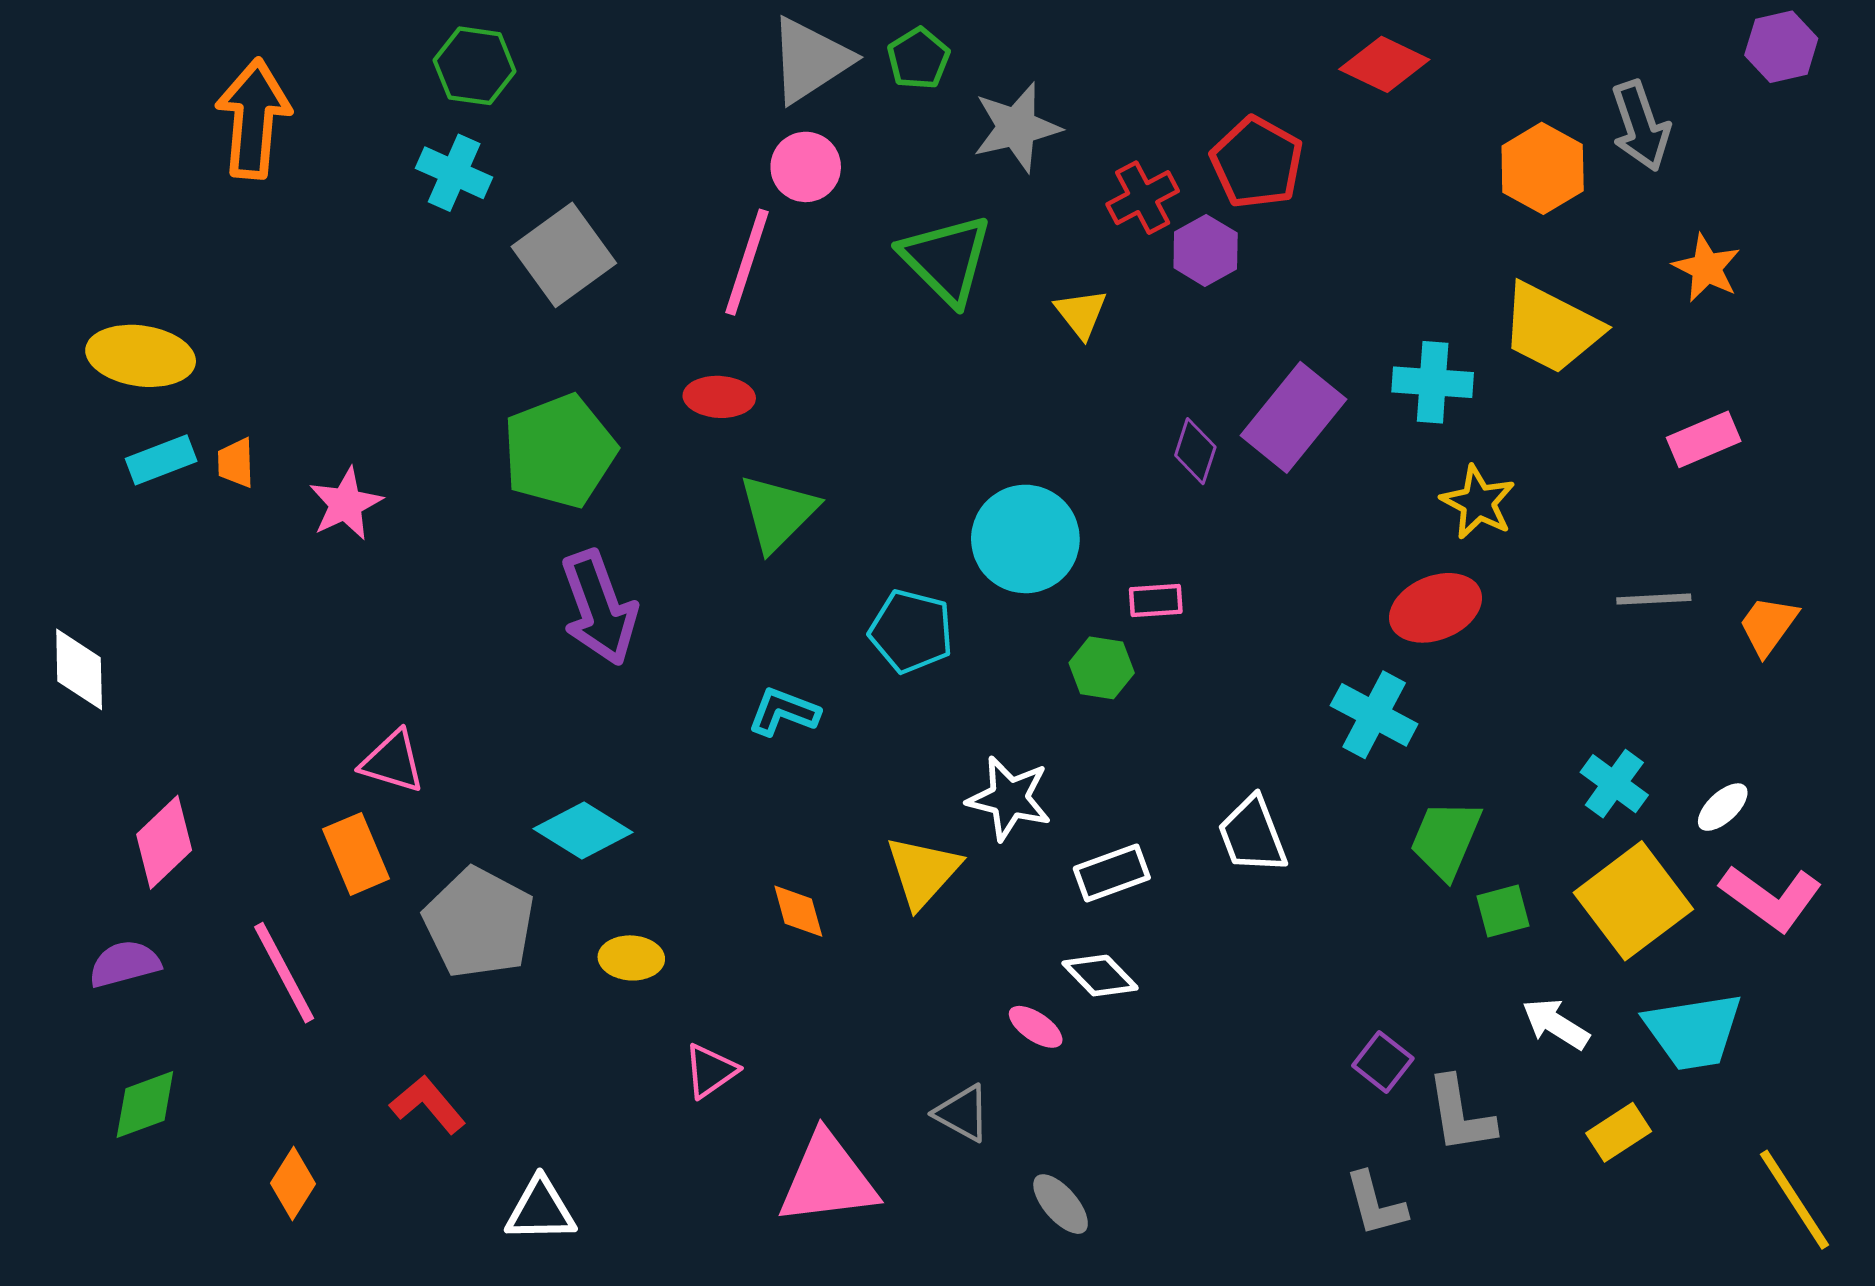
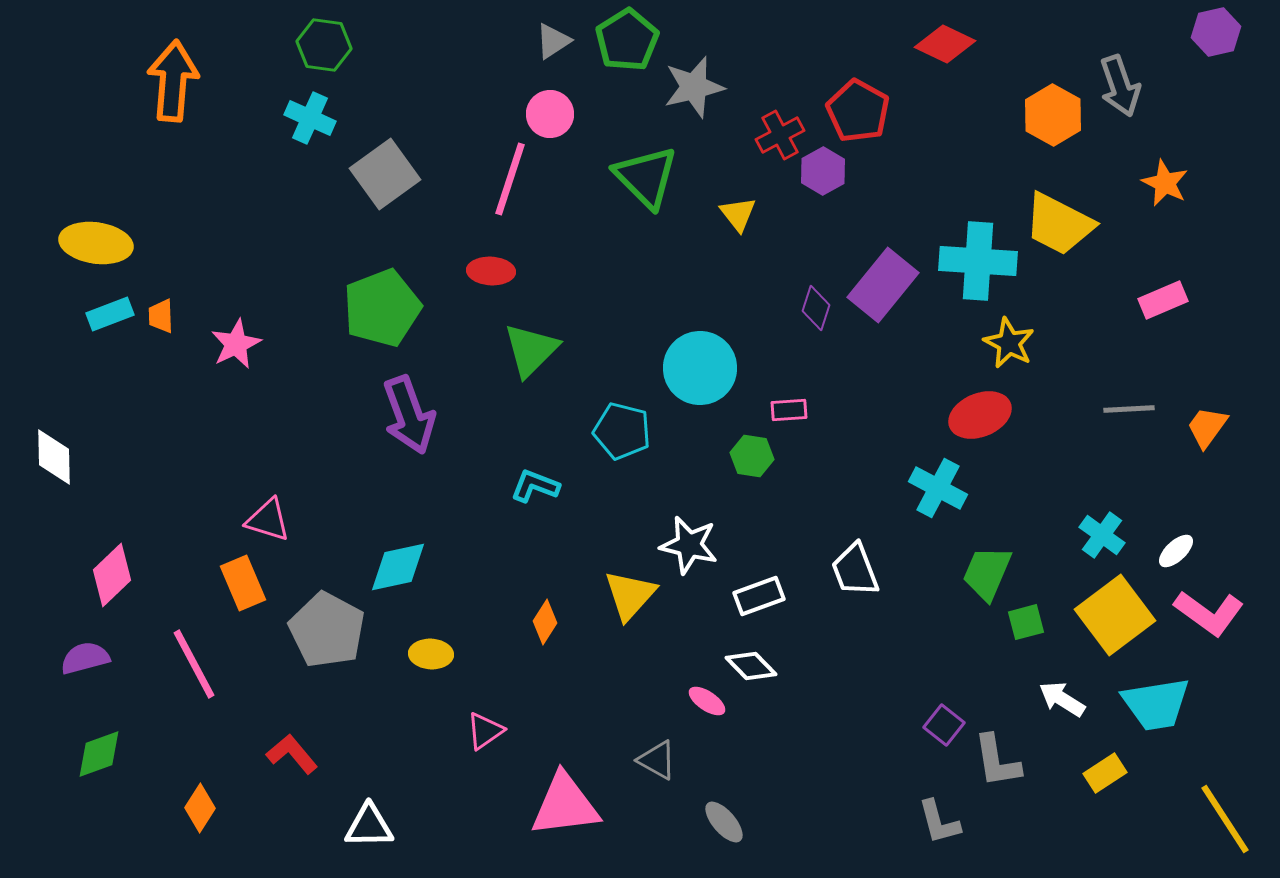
green pentagon: (918, 59) -> (627, 40), size x1.5
gray triangle: (810, 60) -> (553, 41), size x0.6
cyan cross: (1433, 382) -> (978, 261), size x1.4
cyan diamond: (583, 831) -> (398, 567), turned -44
orange diamond: (798, 911) -> (545, 622), turned 48

